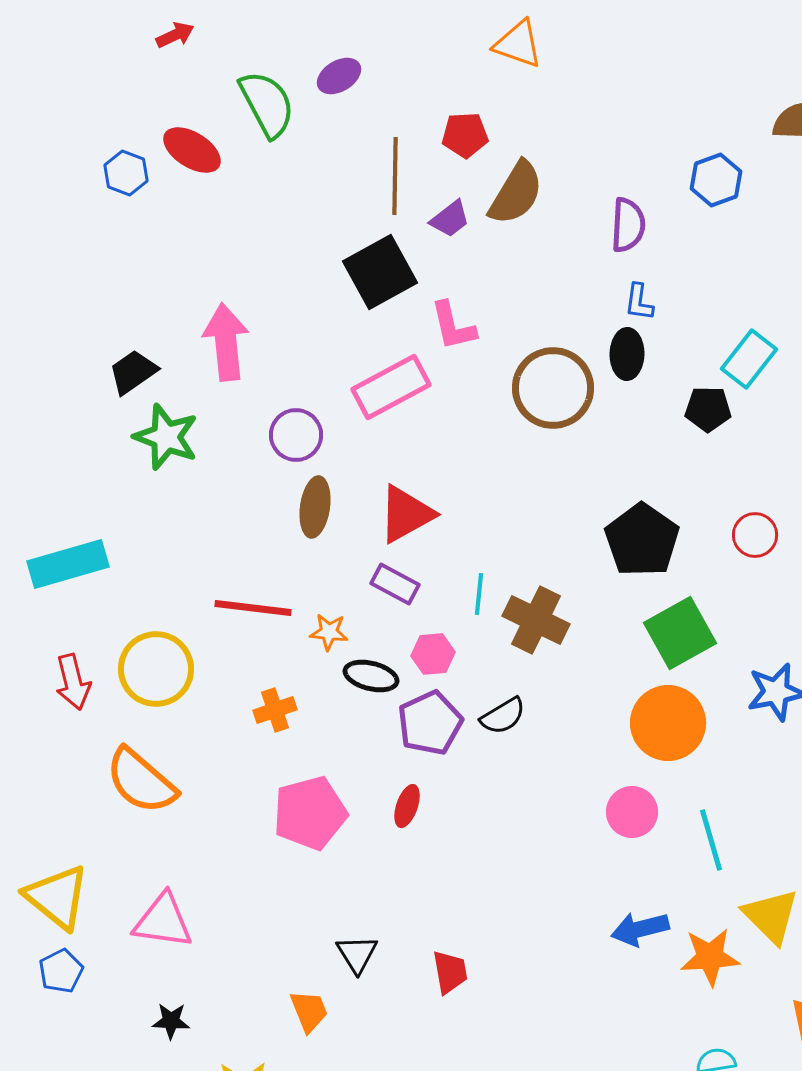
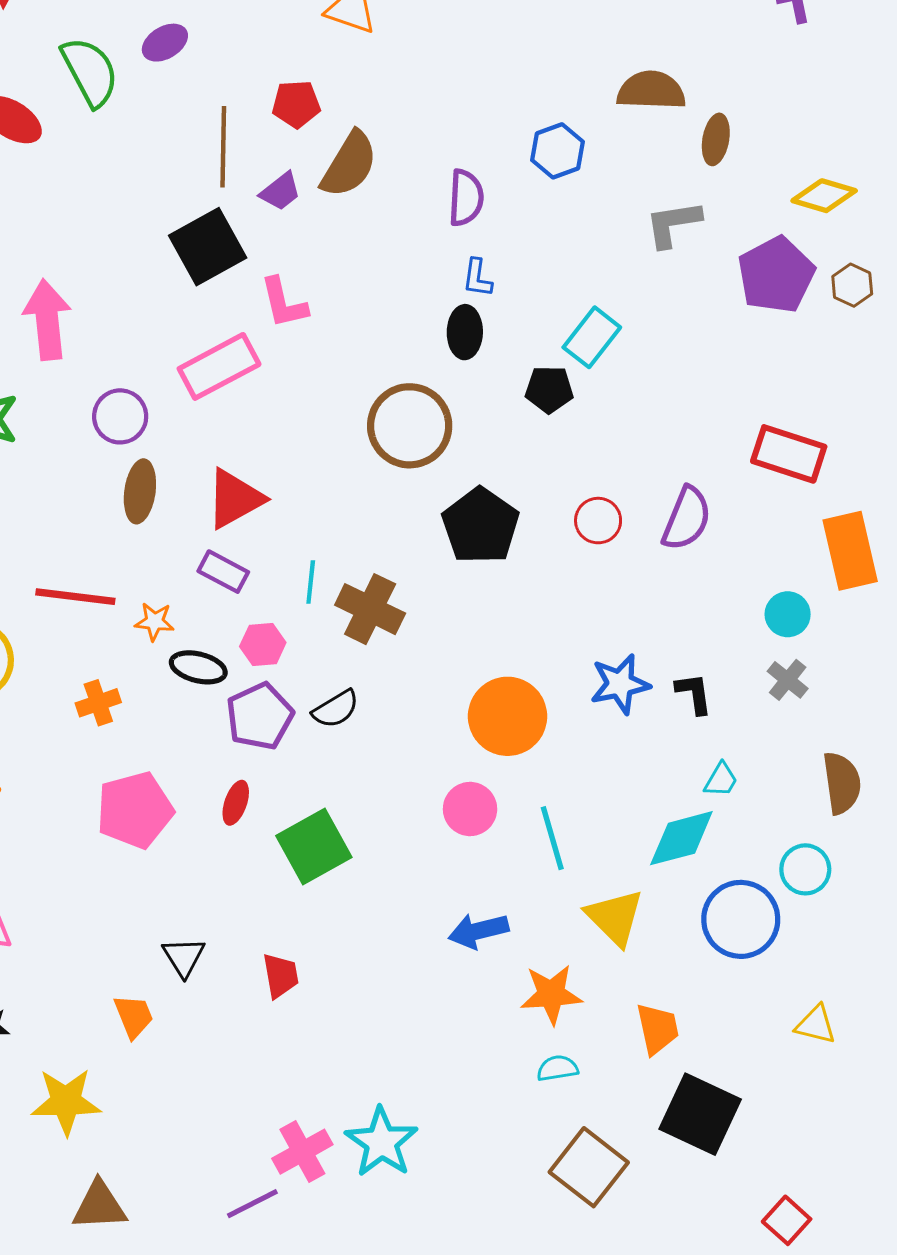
brown circle: (553, 388) -> (410, 426), moved
green square: (680, 633) -> (314, 846), moved
orange star: (710, 957) -> (551, 994), moved

